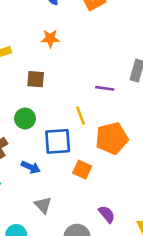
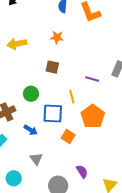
brown square: (36, 79) -> (52, 67), moved
orange pentagon: (112, 138) -> (93, 116), turned -30

